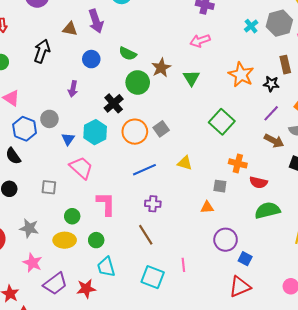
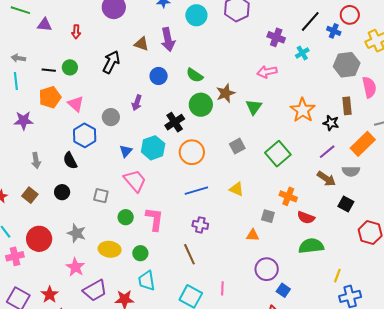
cyan cross: (251, 26) -> (302, 53), moved
gray circle: (49, 119) -> (111, 117), moved
gray square: (161, 129) -> (237, 146), moved
green circle: (72, 216) -> (126, 217), moved

